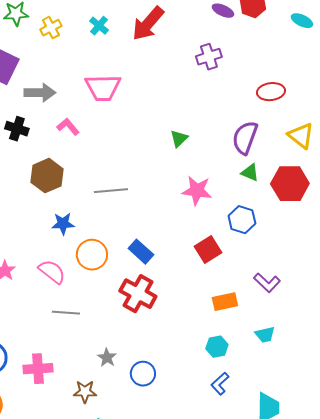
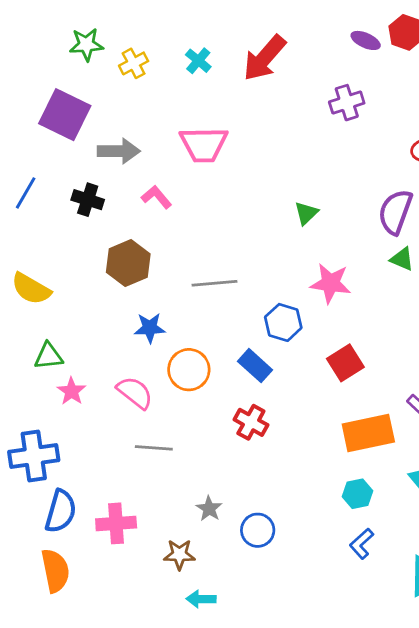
blue hexagon: (242, 220) -> (283, 322), moved
red cross: (138, 294) -> (251, 422), size x0.7
orange rectangle: (225, 302) -> (368, 433), size x1.5

